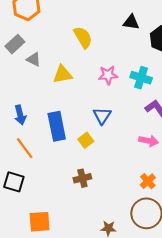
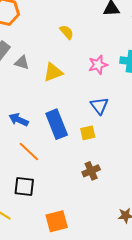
yellow semicircle: (83, 37) -> (67, 32), size x0.7
blue arrow: (20, 115) -> (19, 120), turned 138
yellow square: (86, 140) -> (88, 133), turned 35

